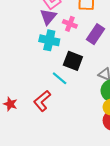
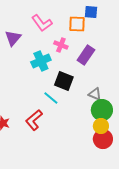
purple triangle: (48, 17) -> (13, 38), moved
cyan cross: (49, 40) -> (41, 61), turned -36

